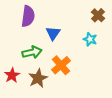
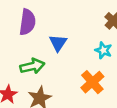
orange cross: (61, 65) -> (92, 82), moved

